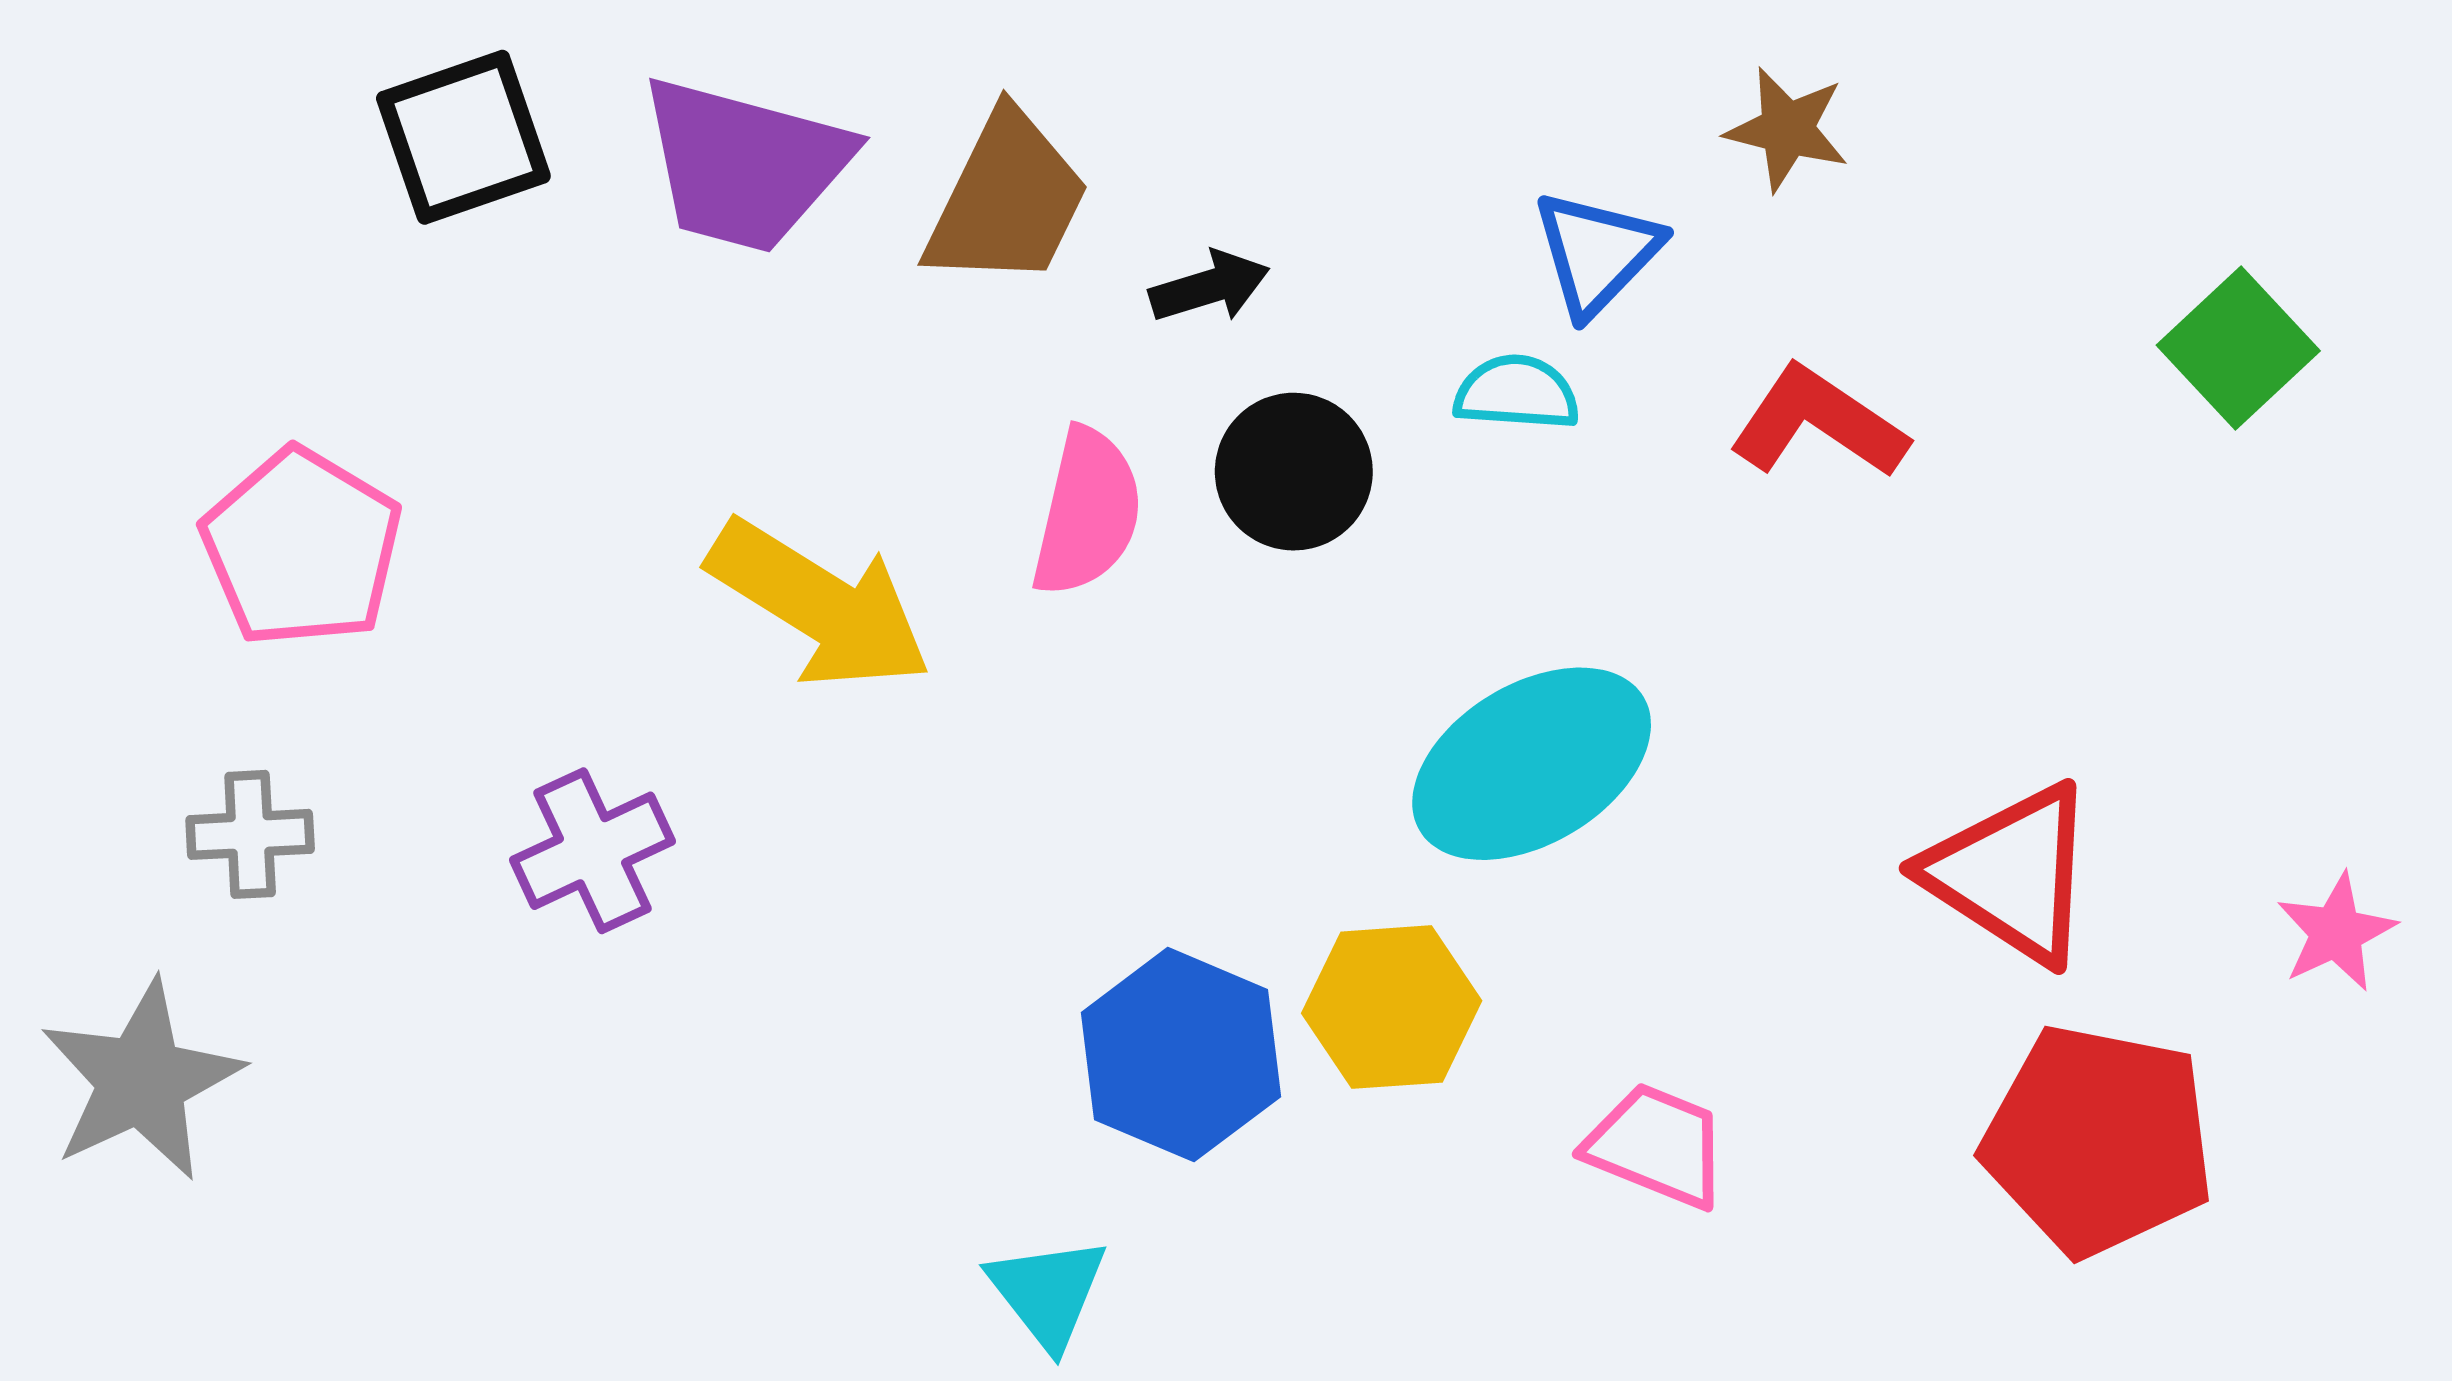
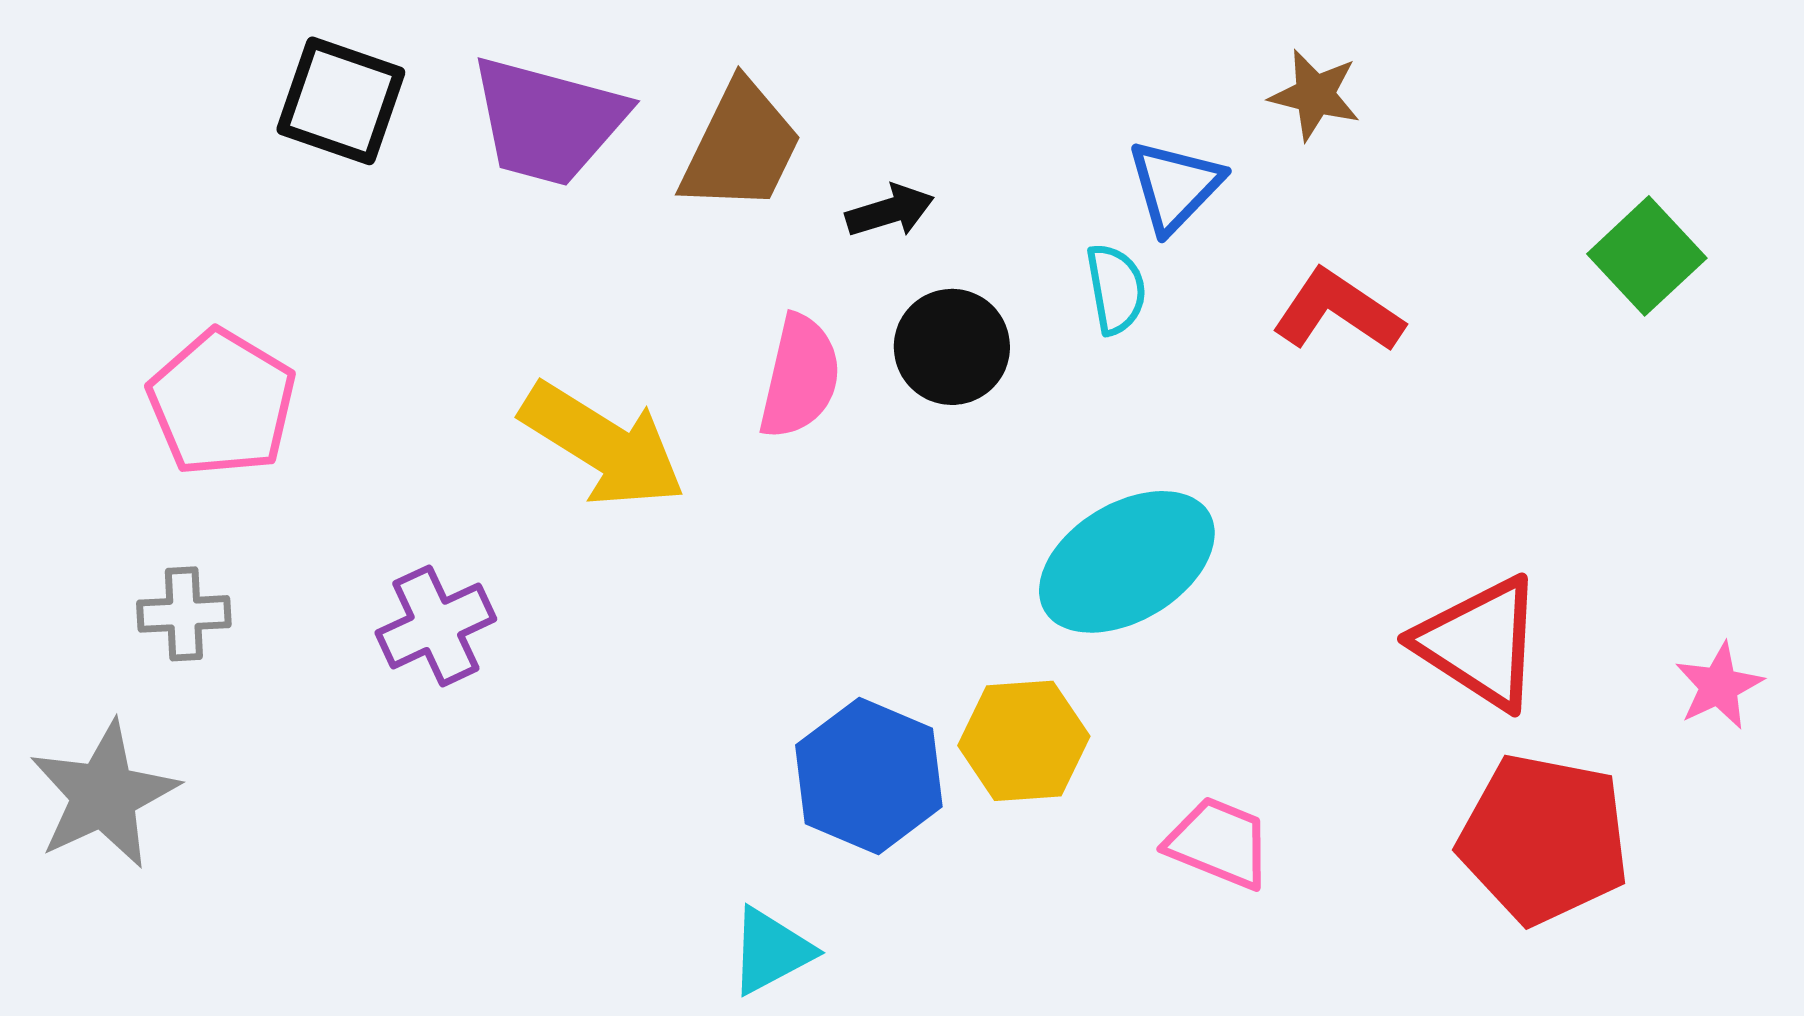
black square: (463, 137) -> (341, 101), turned 38
cyan semicircle: (1517, 393) -> (1116, 289), turned 76
cyan triangle: (1048, 1292) -> (771, 951), turned 40

